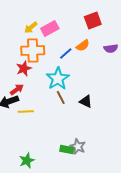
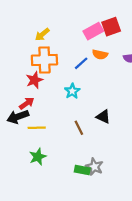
pink rectangle: (50, 28) -> (93, 31), moved
orange semicircle: (83, 45) -> (100, 54), turned 48
cyan star: (58, 78) -> (72, 91), size x0.6
brown line: (61, 97) -> (79, 128), moved
green star: (27, 160) -> (38, 157), moved

